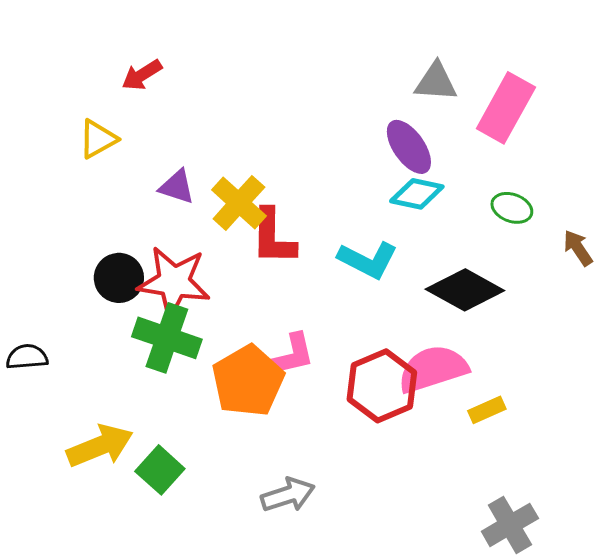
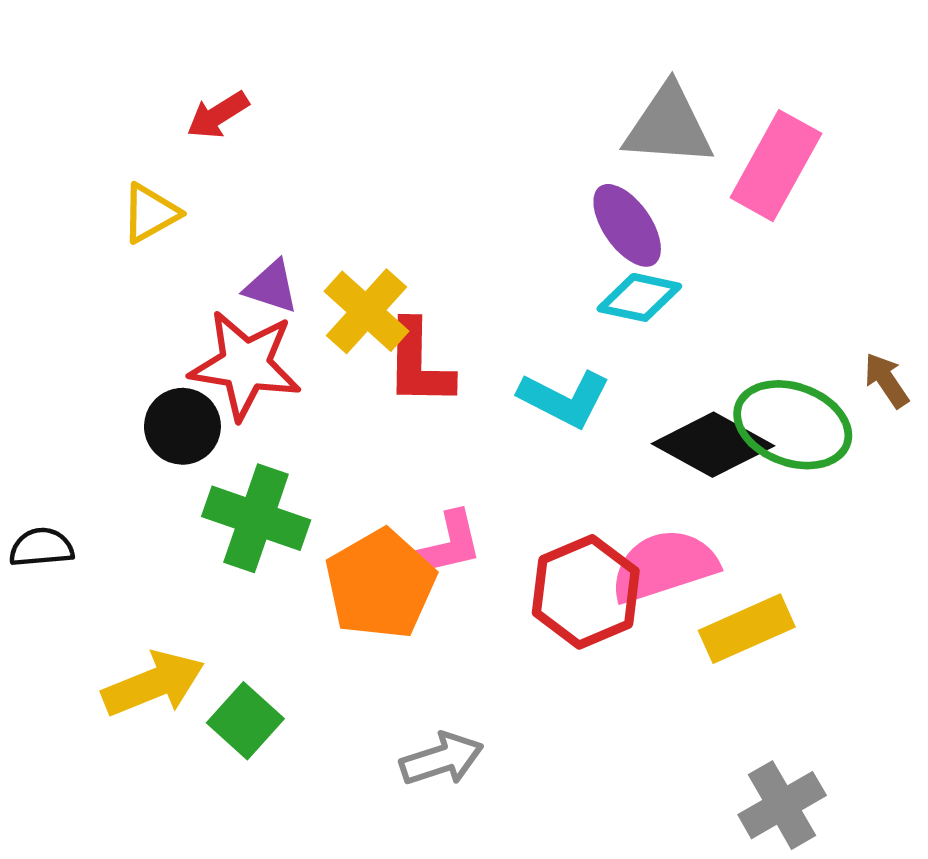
gray triangle: (436, 82) -> (669, 126), size x1.4
green ellipse: (512, 208) -> (793, 425), moved, size x1.8
red star: (174, 282) -> (245, 365), moved
yellow rectangle: (487, 410) -> (747, 629), size x1.6

